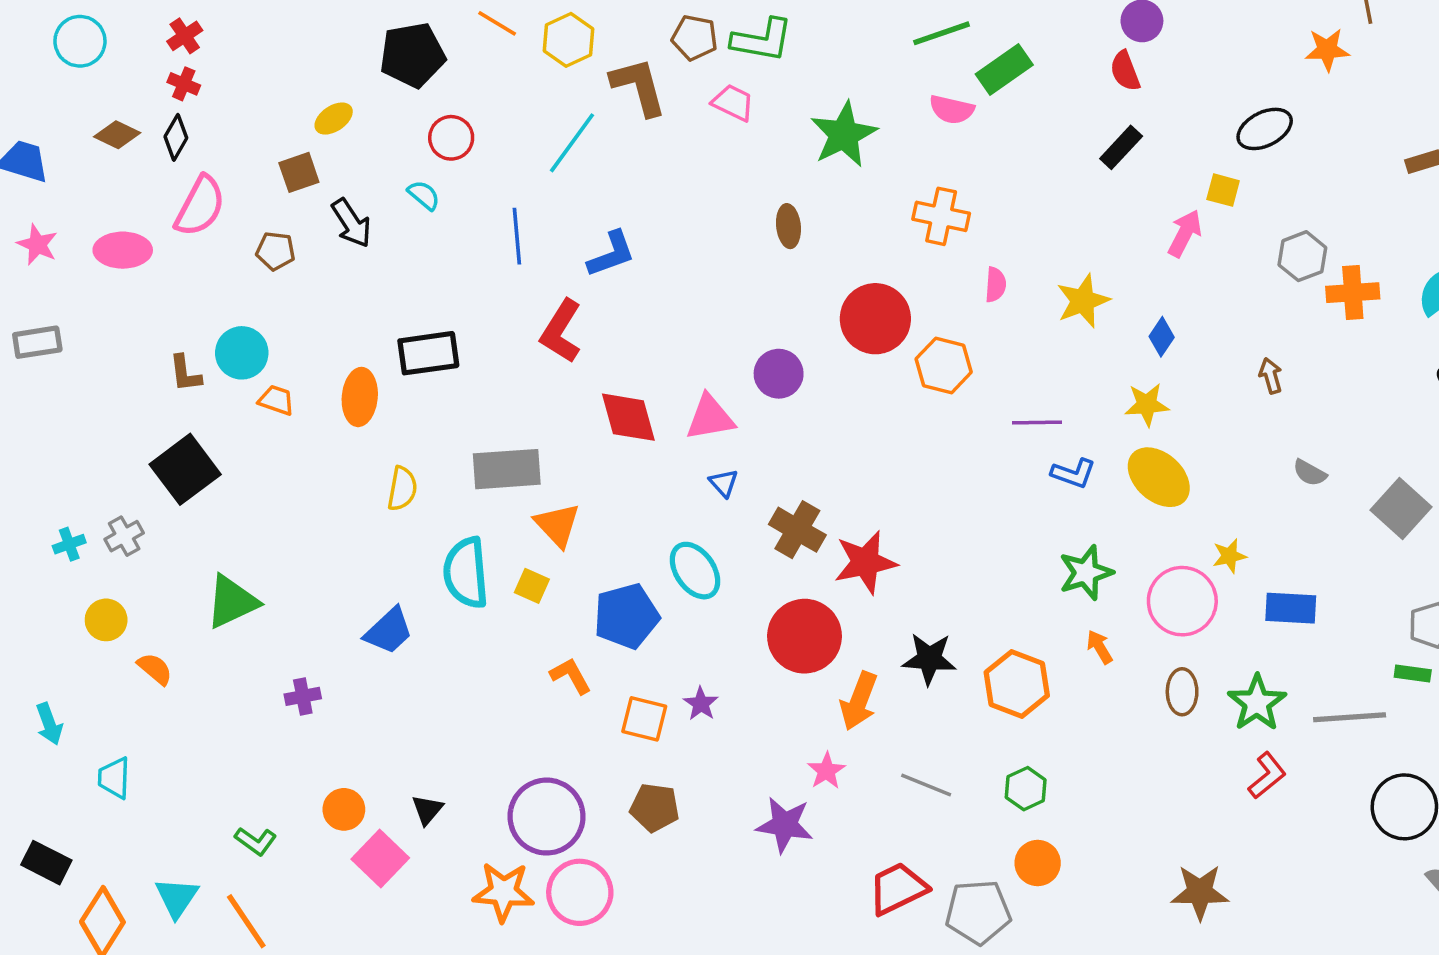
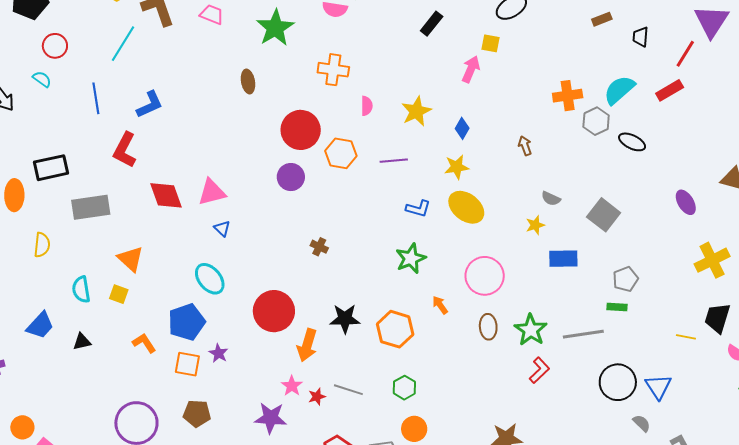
gray hexagon: (1302, 256) -> (596, 121), moved
purple circle: (779, 374) -> (291, 177), moved
purple line: (1037, 422) -> (394, 161), moved
gray rectangle: (507, 469) -> (91, 207), moved
brown cross: (797, 530) -> (319, 247), moved, size x0.6
yellow star: (1229, 556) -> (535, 225), moved
red star: (865, 562) -> (317, 397), moved, size x0.5
cyan semicircle: (466, 573) -> (81, 289), size x0.7
green star: (1086, 573) -> (411, 258), moved
blue rectangle: (1291, 608) -> (563, 259), moved
blue pentagon: (627, 616) -> (187, 322), moved
black triangle: (427, 810) -> (82, 342), moved, turned 42

